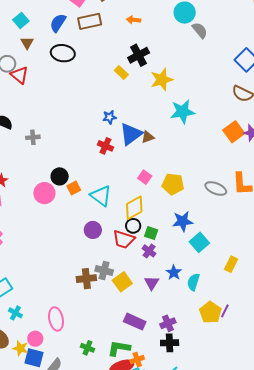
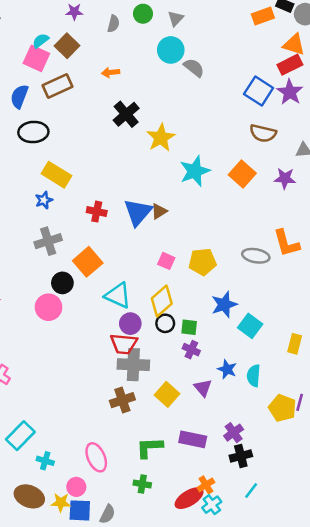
yellow rectangle: (121, 73) -> (56, 175), moved, size x1.6
blue star: (109, 117) -> (44, 200), moved
orange square: (234, 132) -> (242, 174), moved
gray cross: (33, 137) -> (48, 241), moved, size x1.5
red cross: (105, 146) -> (97, 212), moved
orange square: (74, 188) -> (88, 262), moved, size x1.6
purple circle: (93, 230) -> (130, 324), moved
red trapezoid: (124, 239) -> (124, 344), moved
gray cross: (104, 271) -> (133, 365), moved, size x1.4
green L-shape: (119, 348) -> (149, 447), moved

